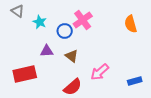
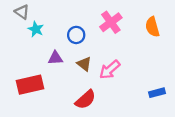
pink cross: (83, 20) -> (111, 22), moved
cyan star: (40, 22) -> (36, 29), moved
pink arrow: (100, 72) -> (110, 70), moved

